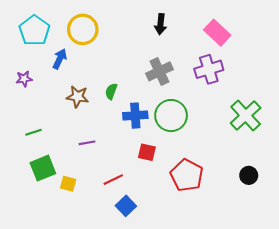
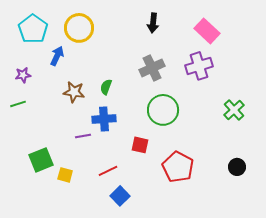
blue cross: (135, 116) -> (104, 119), moved
green cross: (246, 116) -> (234, 110), size x0.7
green line: (33, 132) -> (18, 104), moved

